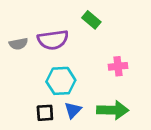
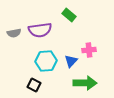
blue triangle: (73, 110) -> (71, 61), moved
black square: (45, 113) -> (34, 85), turned 32

